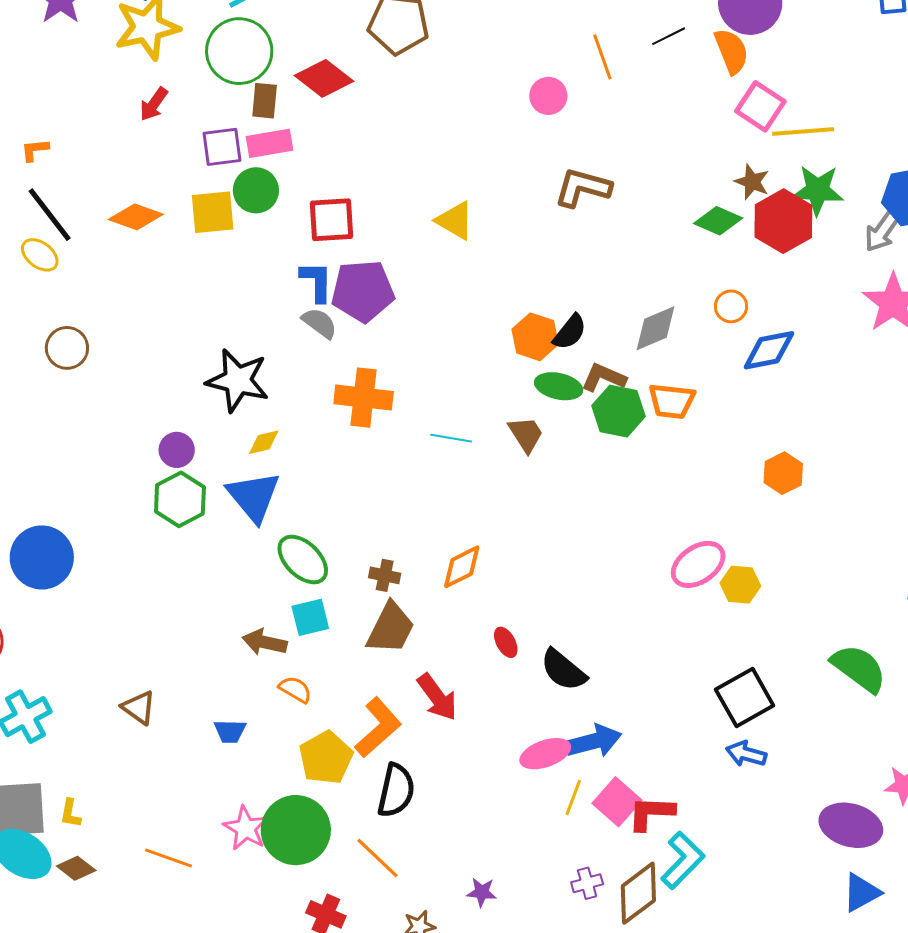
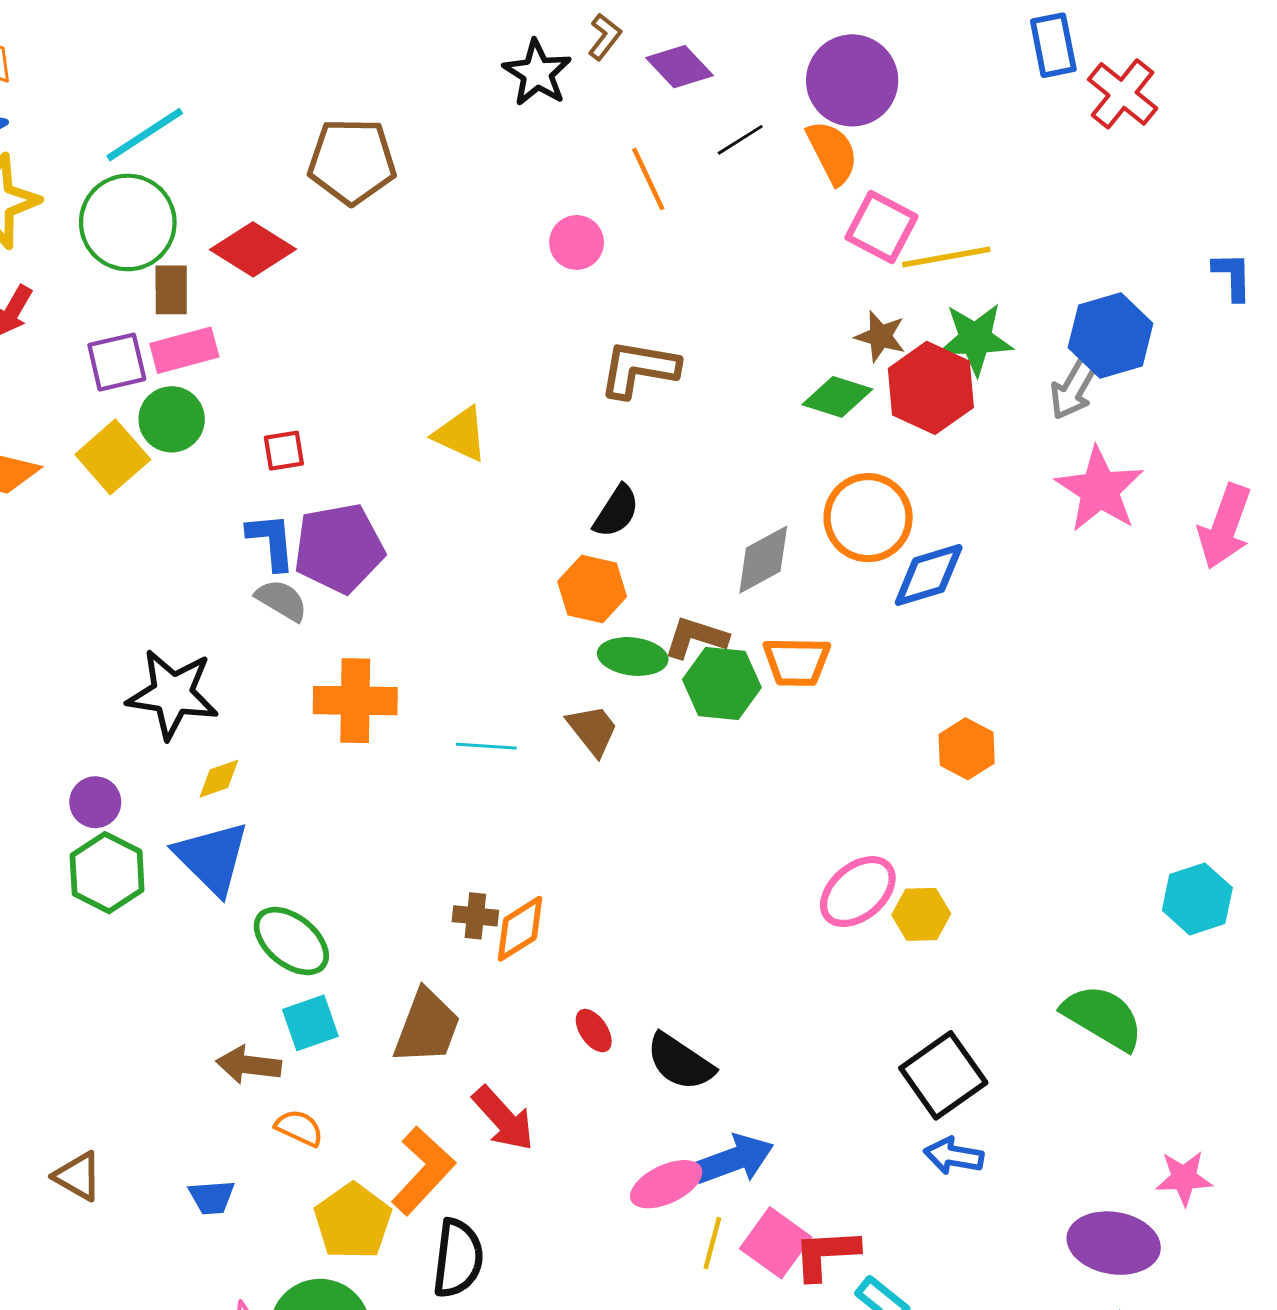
yellow square: (213, 212) -> (113, 457), turned -30
red square: (331, 220) -> (284, 451), size x0.6
orange circle: (731, 306) -> (868, 518), size x1.8
black semicircle: (570, 332) -> (616, 511), moved
brown cross: (385, 575) -> (475, 916), moved

